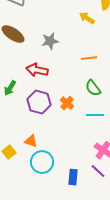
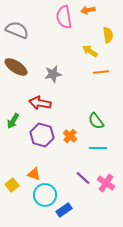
orange line: (89, 58) -> (101, 72), moved
purple line: (98, 171) -> (83, 178), moved
blue rectangle: (73, 177) -> (64, 210), moved, turned 49

